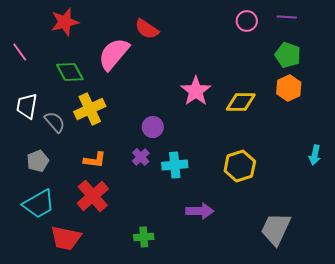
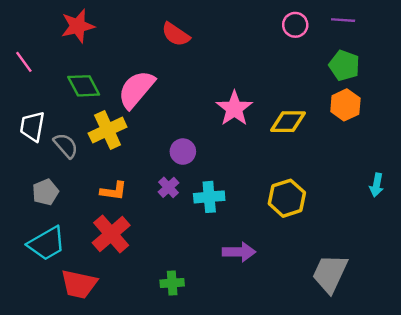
pink semicircle: (114, 54) -> (136, 89), moved

